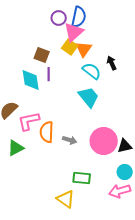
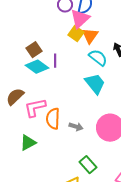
brown square: (42, 55) -> (34, 50), moved, turned 35
cyan diamond: (31, 80) -> (37, 67), turned -45
green triangle: (16, 148) -> (28, 143), moved
green rectangle: (82, 178) -> (88, 165), turned 42

